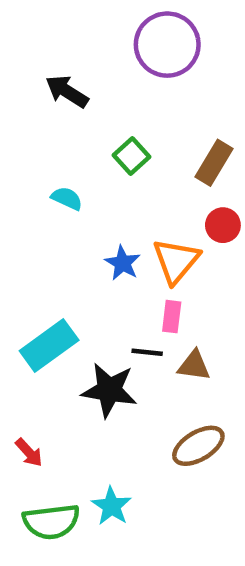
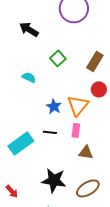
black line: (147, 352) -> (50, 132), moved
black star: (109, 390) -> (54, 180), moved

